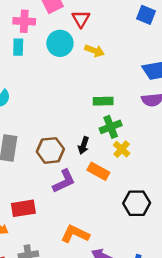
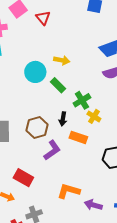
cyan circle: (60, 43) -> (35, 72), moved
yellow arrow: (94, 51) -> (62, 60), moved
green rectangle: (103, 101) -> (58, 85), moved, turned 56
red rectangle: (23, 208) -> (23, 178), turned 48

